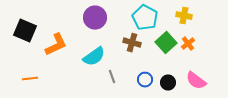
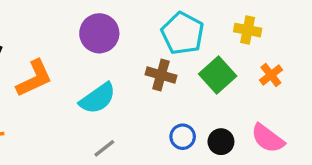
orange cross: (188, 44) -> (271, 75), moved
gray line: (112, 77) -> (104, 148), moved, turned 72

